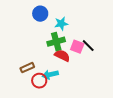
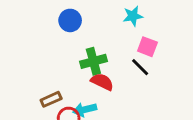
cyan star: (61, 24) -> (133, 16), moved
pink square: (77, 47) -> (147, 47), moved

